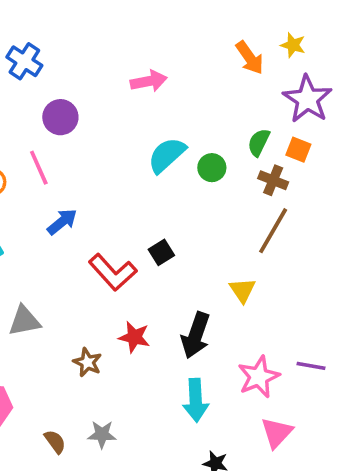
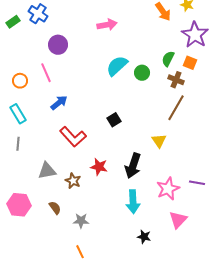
red L-shape: (113, 272) -> (73, 137), moved
gray triangle: (24, 321) -> (47, 171), moved
brown semicircle: (55, 442) -> (55, 208), moved

